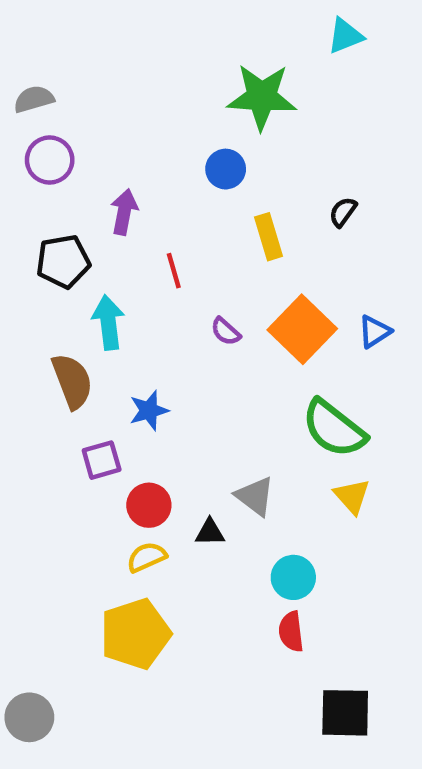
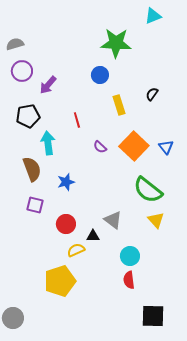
purple arrow: (124, 212) -> (48, 85), moved, turned -150
blue triangle: (375, 331) -> (166, 147), turned -35
purple square: (102, 460) -> (35, 205), moved, turned 30
yellow semicircle: (147, 557) -> (76, 250), moved

